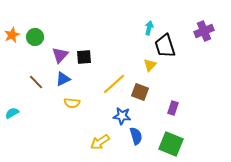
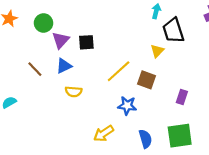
green circle: (35, 37) -> (44, 23), moved
blue semicircle: (136, 136) -> (145, 139), moved
green square: (171, 144) -> (180, 136), turned -30

